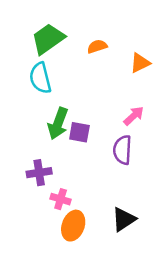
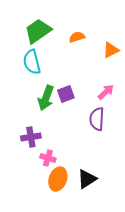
purple square: (79, 132) -> (66, 94), moved, turned -30
black triangle: (124, 219) -> (87, 179), moved

